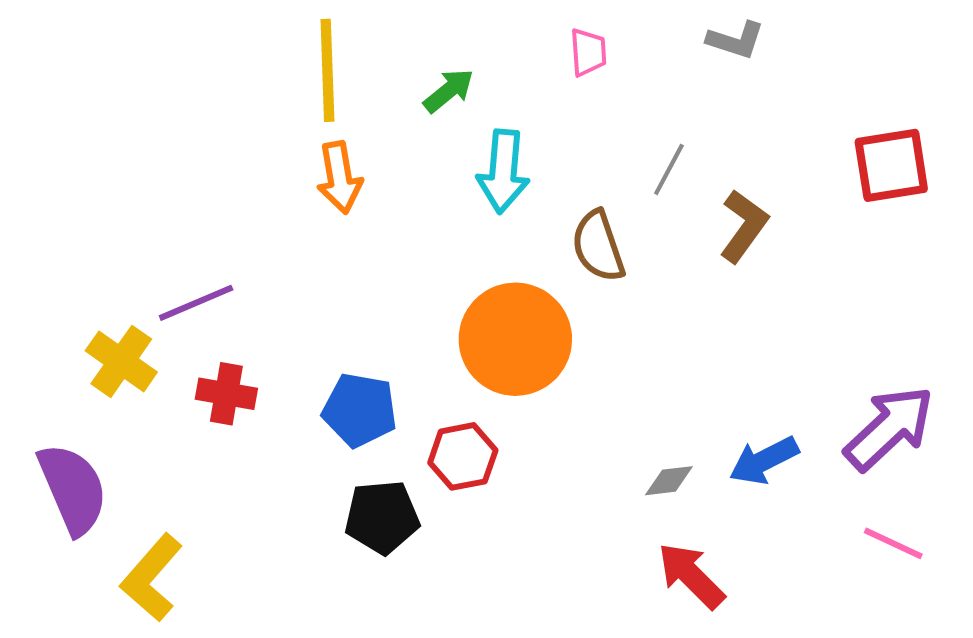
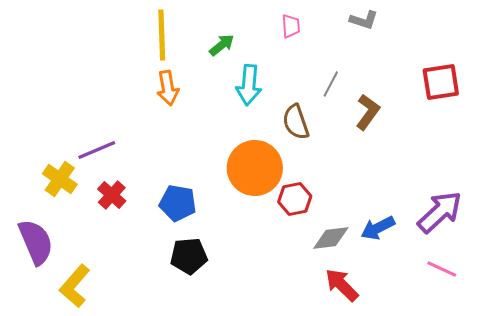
red cross: (226, 394) -> (112, 195), turned 32
red hexagon: (463, 456) -> (295, 199), moved
gray diamond: (669, 481) -> (331, 238), size x1.5

